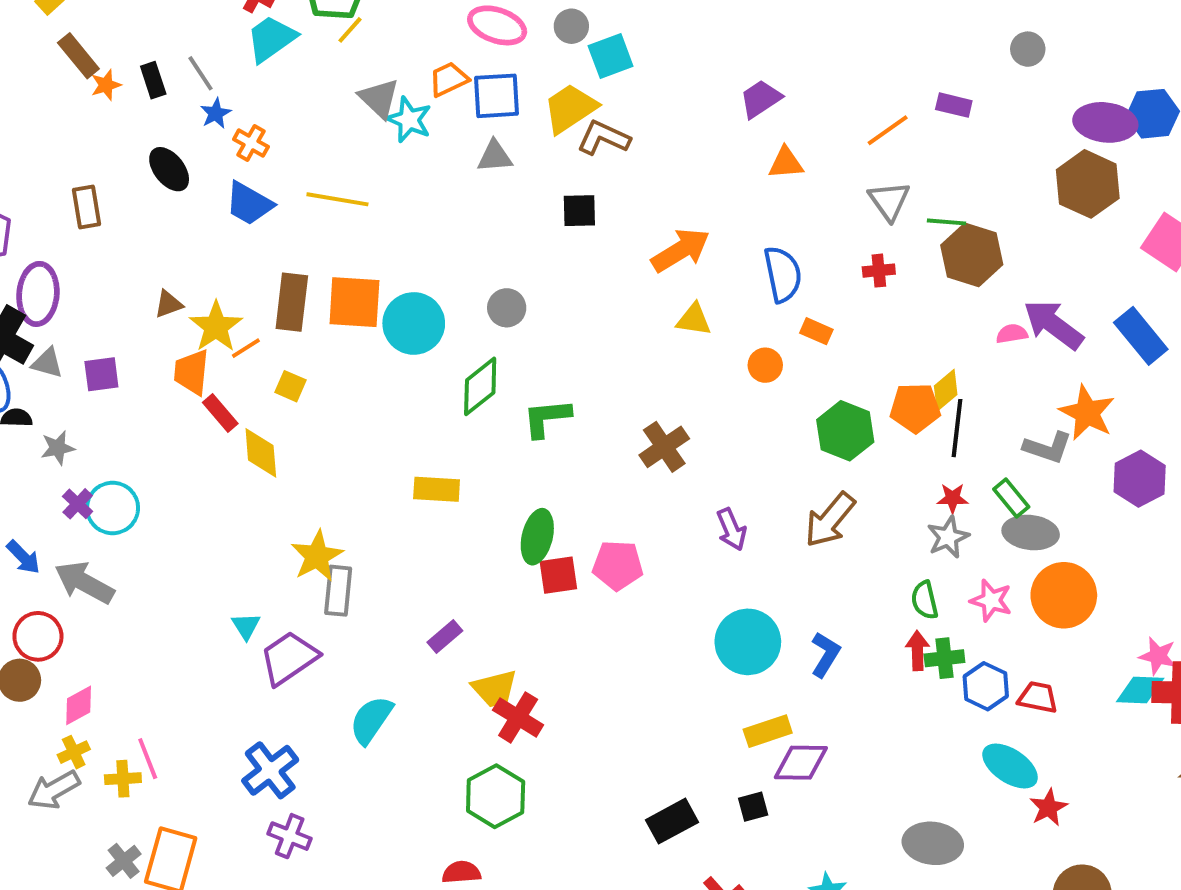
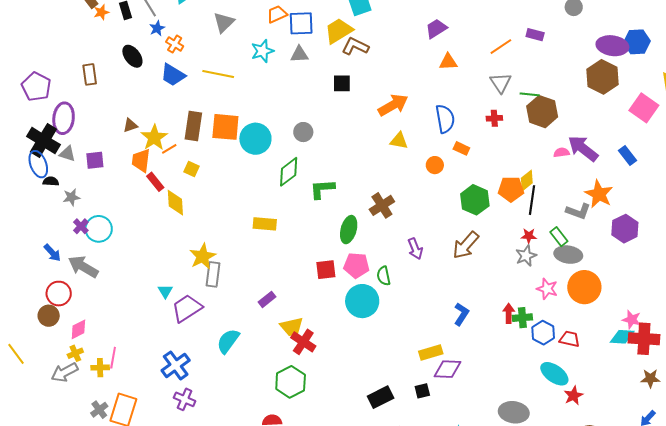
gray triangle: (379, 98) -> (224, 22), moved, turned 30
cyan star: (409, 120) -> (262, 51), moved, turned 30
blue rectangle: (1141, 336) -> (627, 155), size x0.7
green ellipse: (537, 537) -> (349, 230), moved
green semicircle: (925, 600) -> (384, 276), moved
cyan circle: (748, 642) -> (362, 301), moved
pink line: (148, 759) -> (113, 358), turned 30

